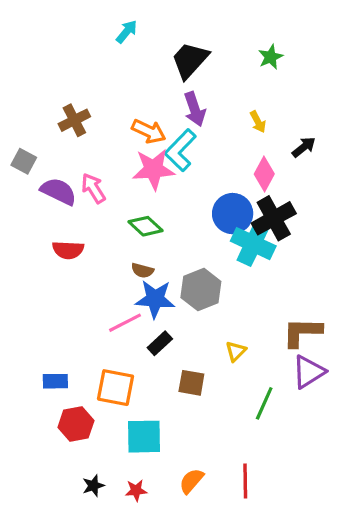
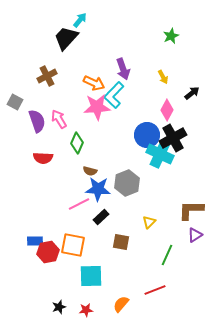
black trapezoid: (190, 60) -> (66, 38), moved
purple semicircle: (59, 191) -> (37, 121), turned 45
green diamond: (146, 226) -> (77, 143), moved, turned 70
purple triangle: (309, 372) -> (195, 235), size x0.7
red hexagon: (76, 424) -> (48, 252), moved
red line: (245, 481) -> (155, 290), moved, turned 70

